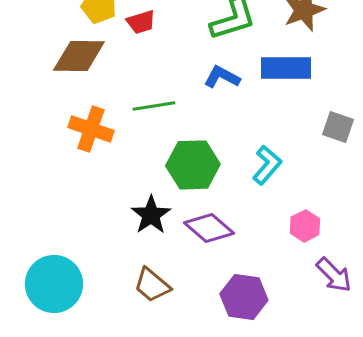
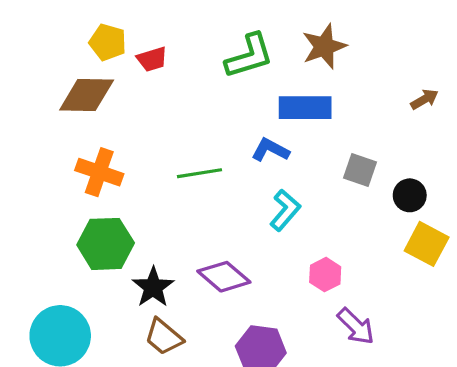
blue L-shape: (222, 77) -> (270, 150), moved
green line: (154, 106) -> (200, 173), moved
green hexagon: (193, 165) -> (106, 244), moved
black star: (151, 215) -> (153, 287), moved

